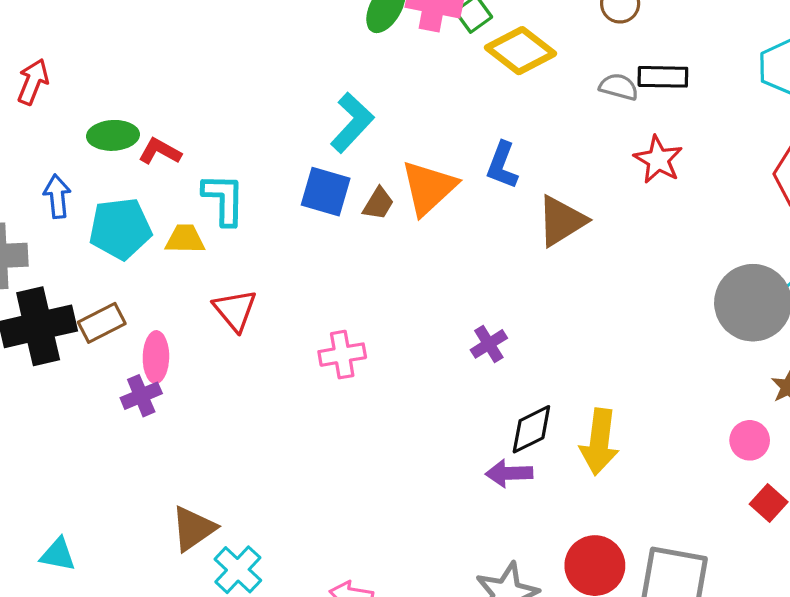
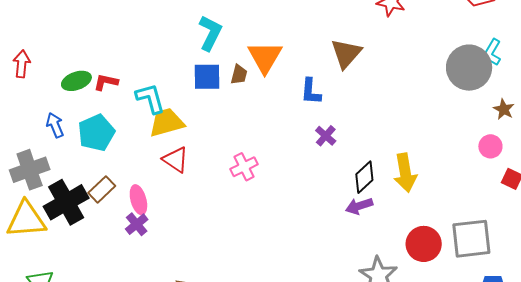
blue L-shape: (502, 165) -> (311, 91), moved
yellow trapezoid: (185, 239) -> (167, 122), moved, size x1.5

